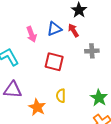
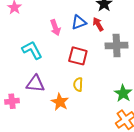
gray cross: (92, 51) -> (117, 45), size x1.5
yellow semicircle: (61, 96) -> (78, 84), moved

